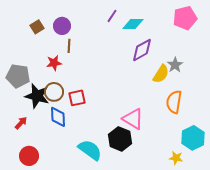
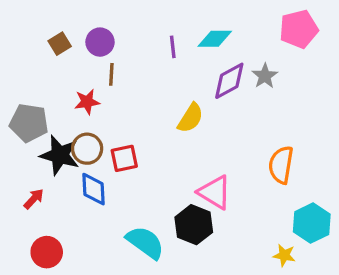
purple line: (112, 16) -> (173, 47), moved, turned -40
gray star: (175, 65) -> (265, 76), moved
yellow semicircle: (161, 74) -> (191, 118), moved

